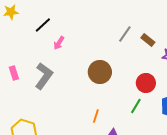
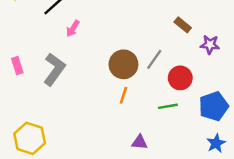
gray line: (125, 34) -> (154, 59), moved
green line: (136, 106) -> (168, 106), turned 49
orange line: (96, 116) -> (123, 95), moved

